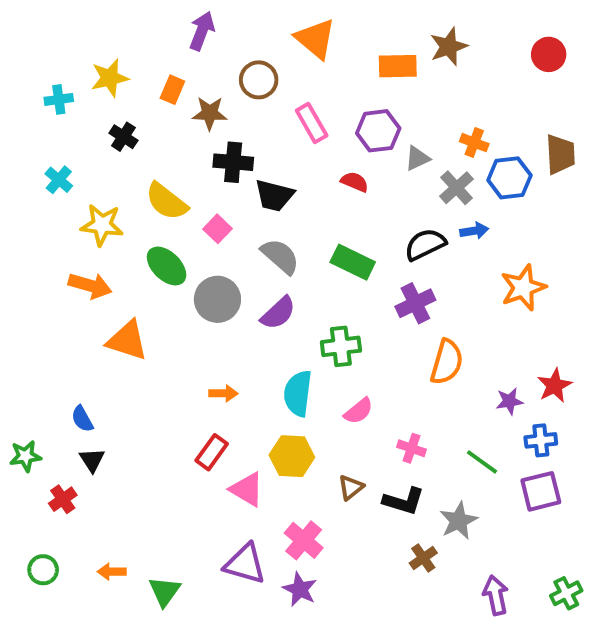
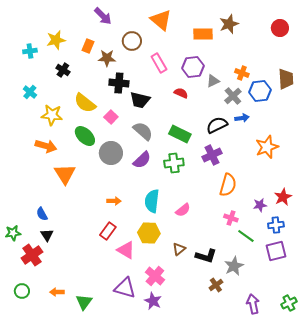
purple arrow: (202, 31) -> (103, 16), turned 114
orange triangle: (127, 340) -> (65, 174), turned 40
green cross: (341, 346) -> (174, 163), moved
pink cross: (411, 448) -> (231, 218), moved
red cross: (63, 499) -> (32, 255), size x1.5

